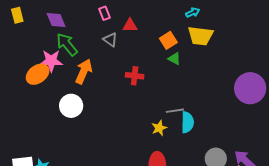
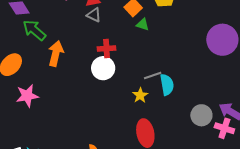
gray triangle: (110, 40) -> (94, 15), moved
pink star: (51, 61) -> (27, 96), moved
white circle: (71, 106) -> (103, 68), moved

